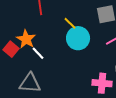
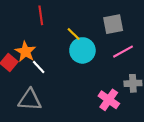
pink cross: (102, 83) -> (109, 100), turned 30

